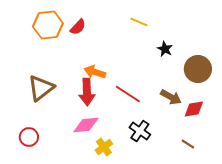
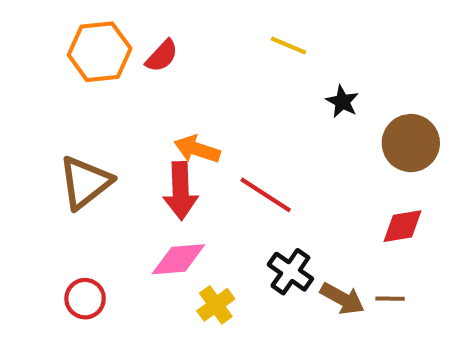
brown arrow: (171, 97) -> (342, 299), moved
red circle: (29, 137) -> (85, 299), moved
brown line: (188, 144) -> (390, 299), turned -32

